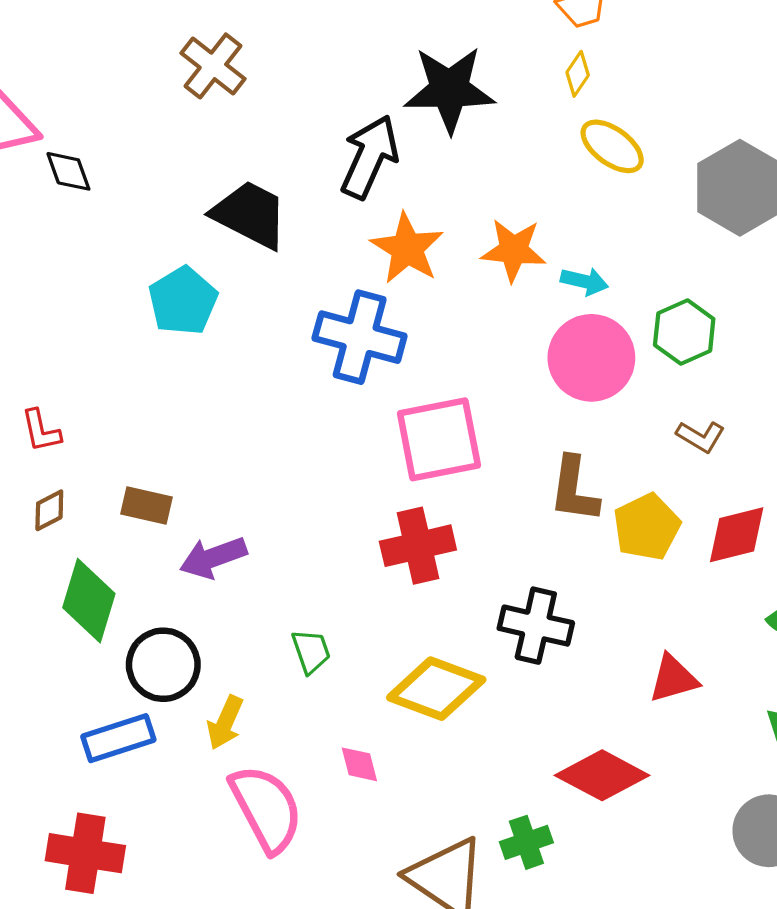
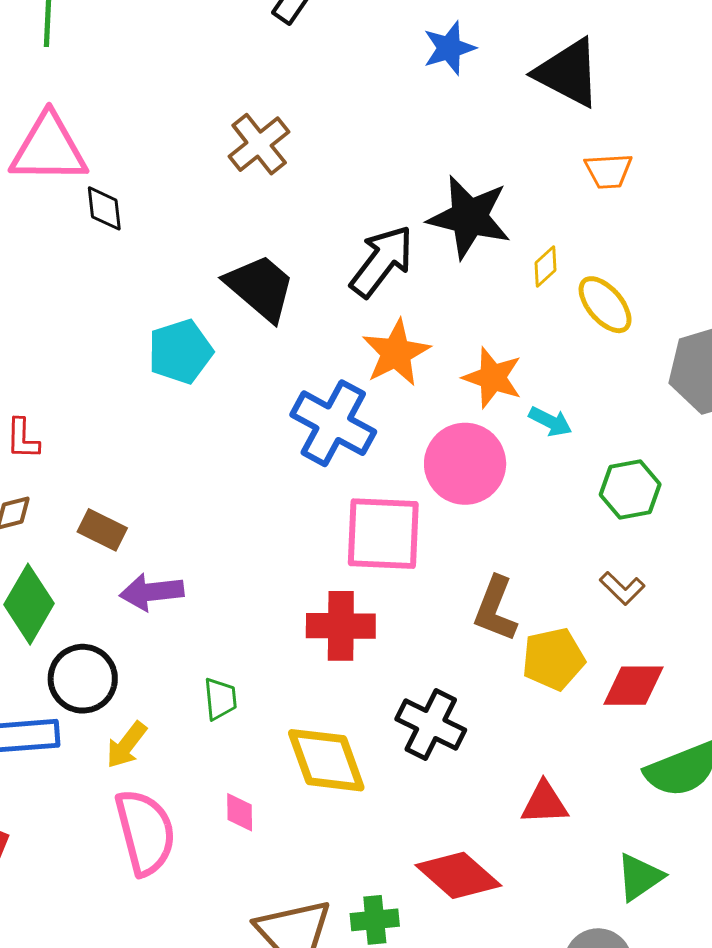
yellow diamond: (578, 74) -> (545, 267), moved
pink circle: (591, 358) -> (465, 464), moved
yellow diamond: (436, 689) -> (326, 760), turned 36

